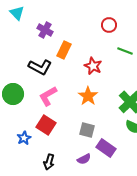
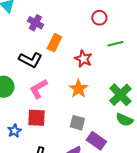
green line: (125, 51) -> (115, 44), turned -35
red square: (46, 125) -> (36, 118), turned -30

